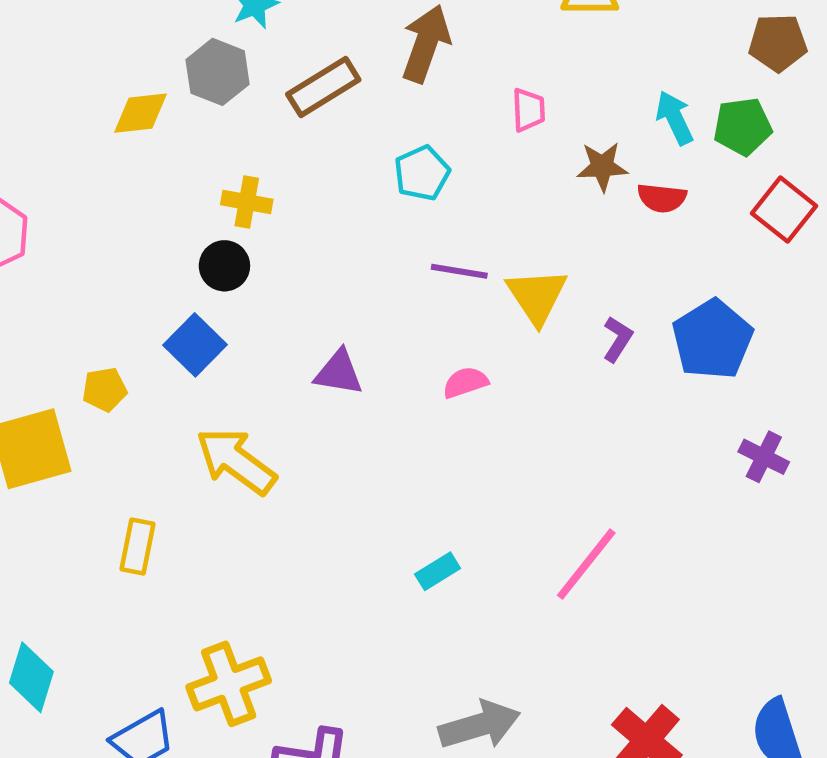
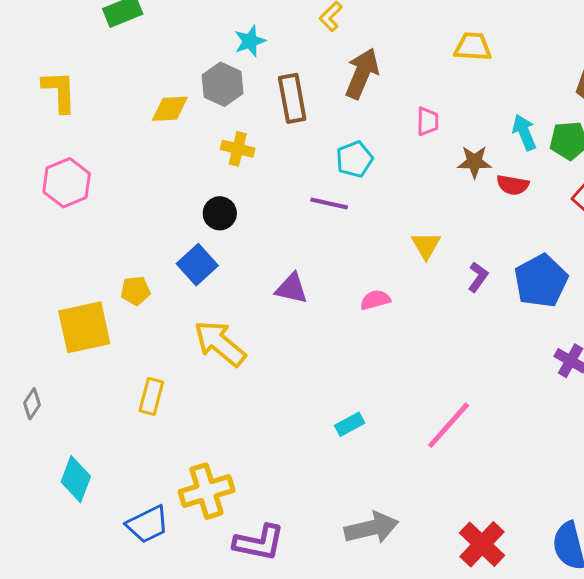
brown rectangle: (323, 87) -> (292, 98), turned -72
yellow cross: (247, 202) -> (238, 149), moved
purple line: (459, 271) -> (329, 204), moved
yellow triangle: (537, 296) -> (426, 245), size x0.7

